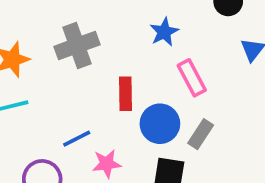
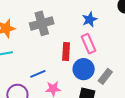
pink rectangle: (192, 78) -> (89, 44), moved

